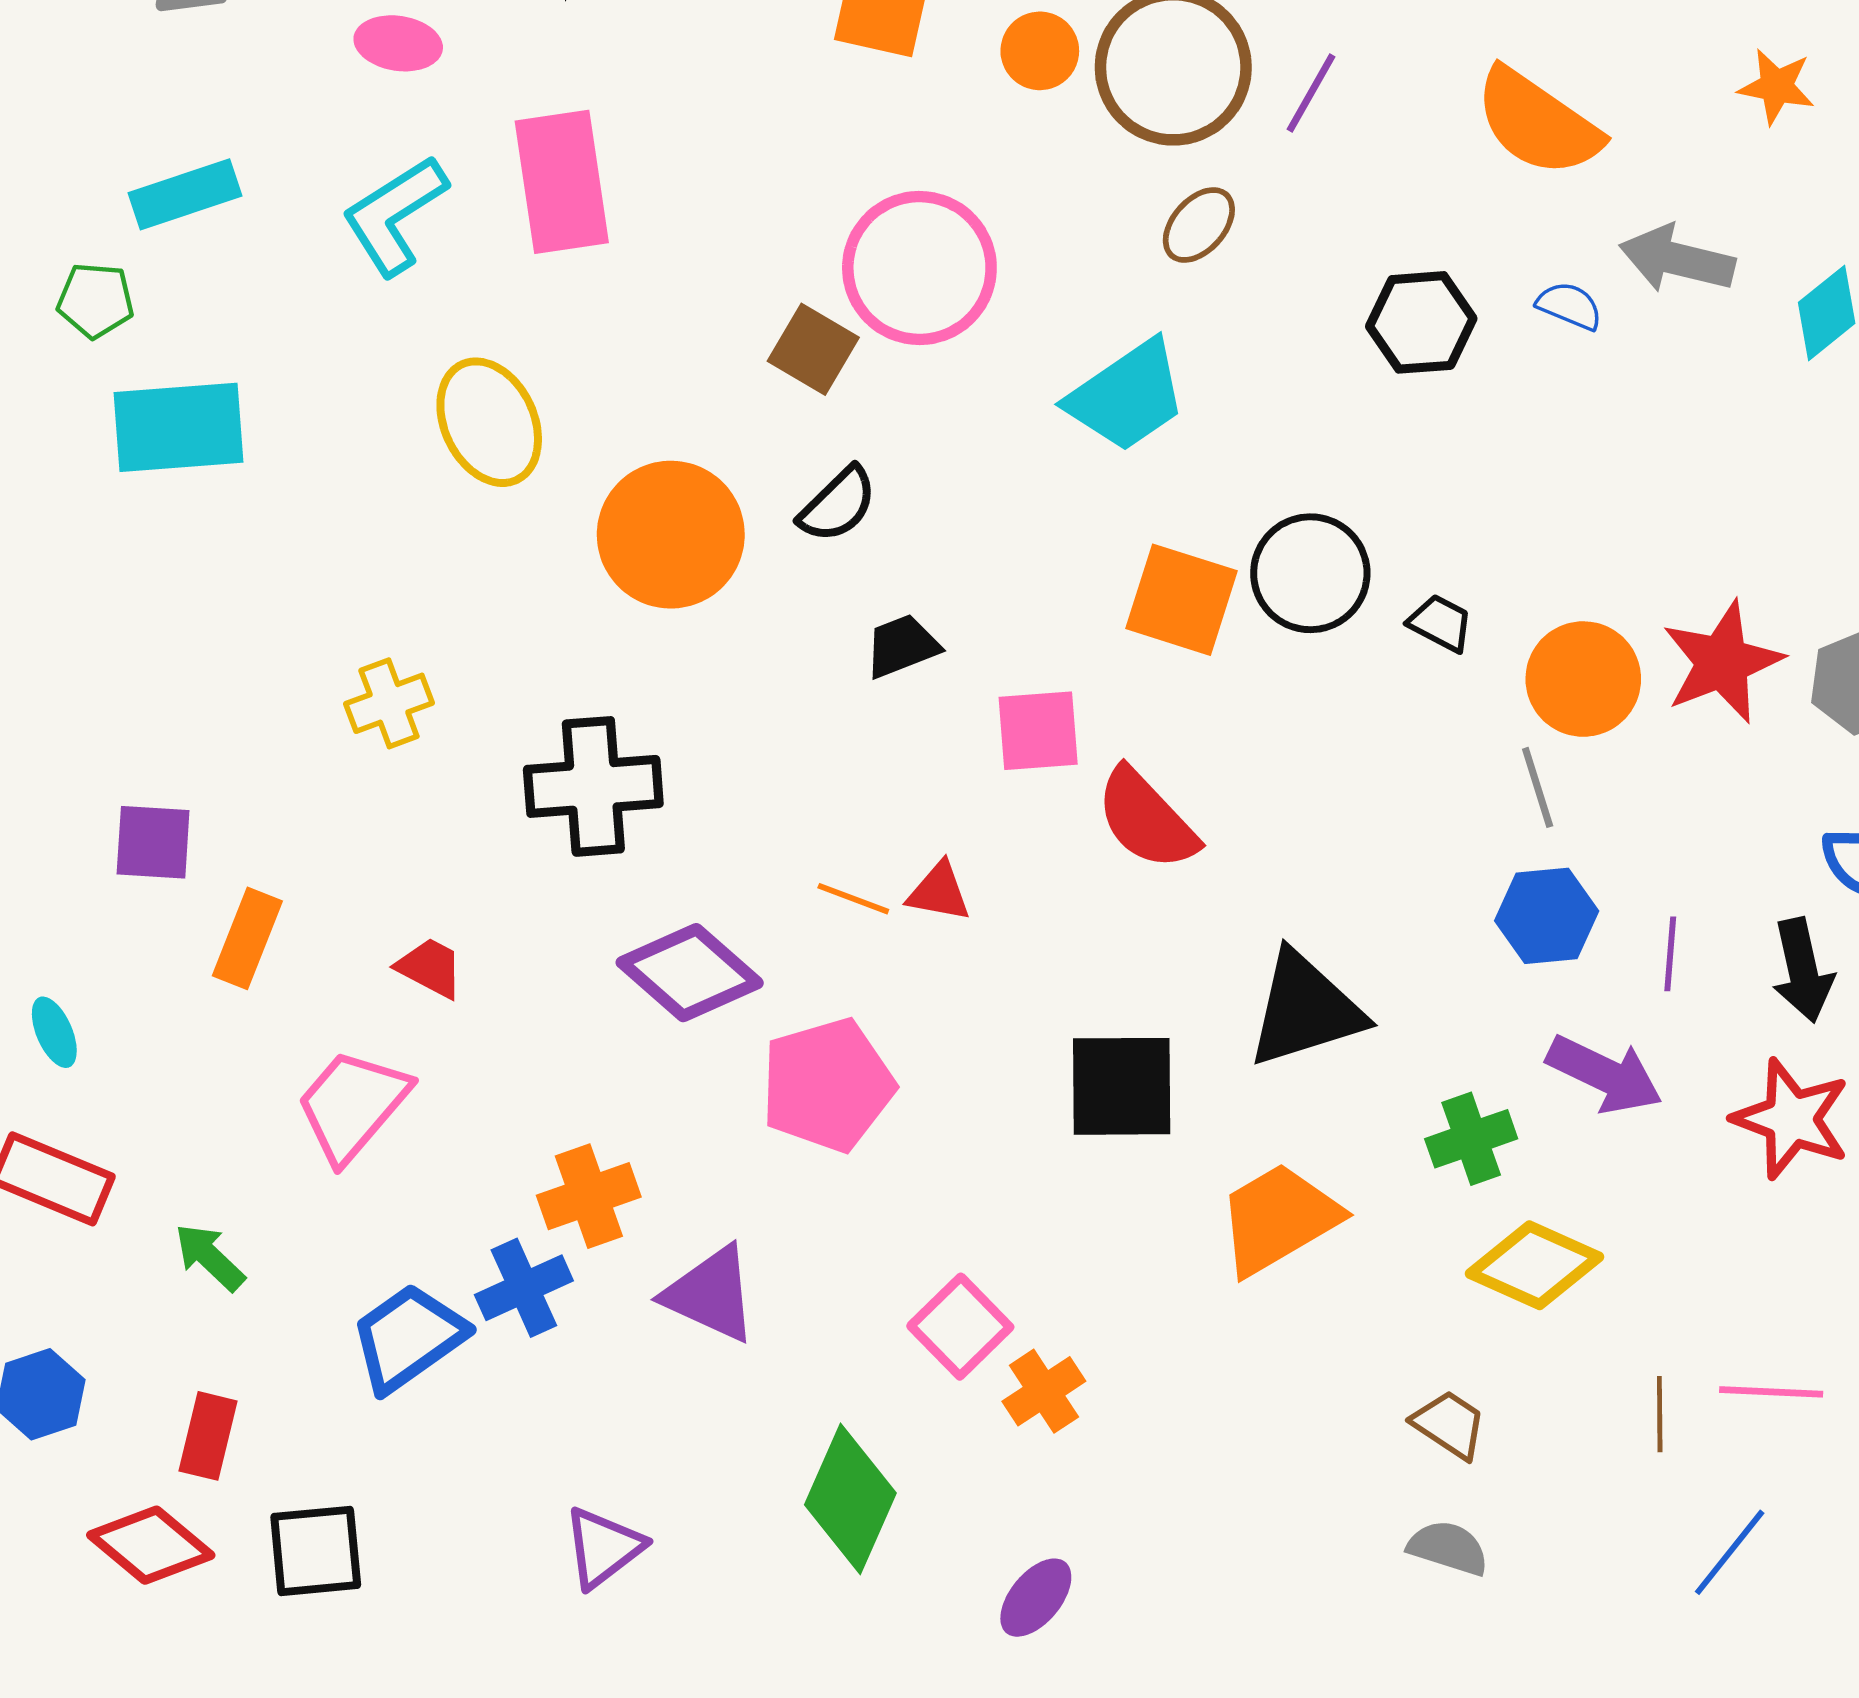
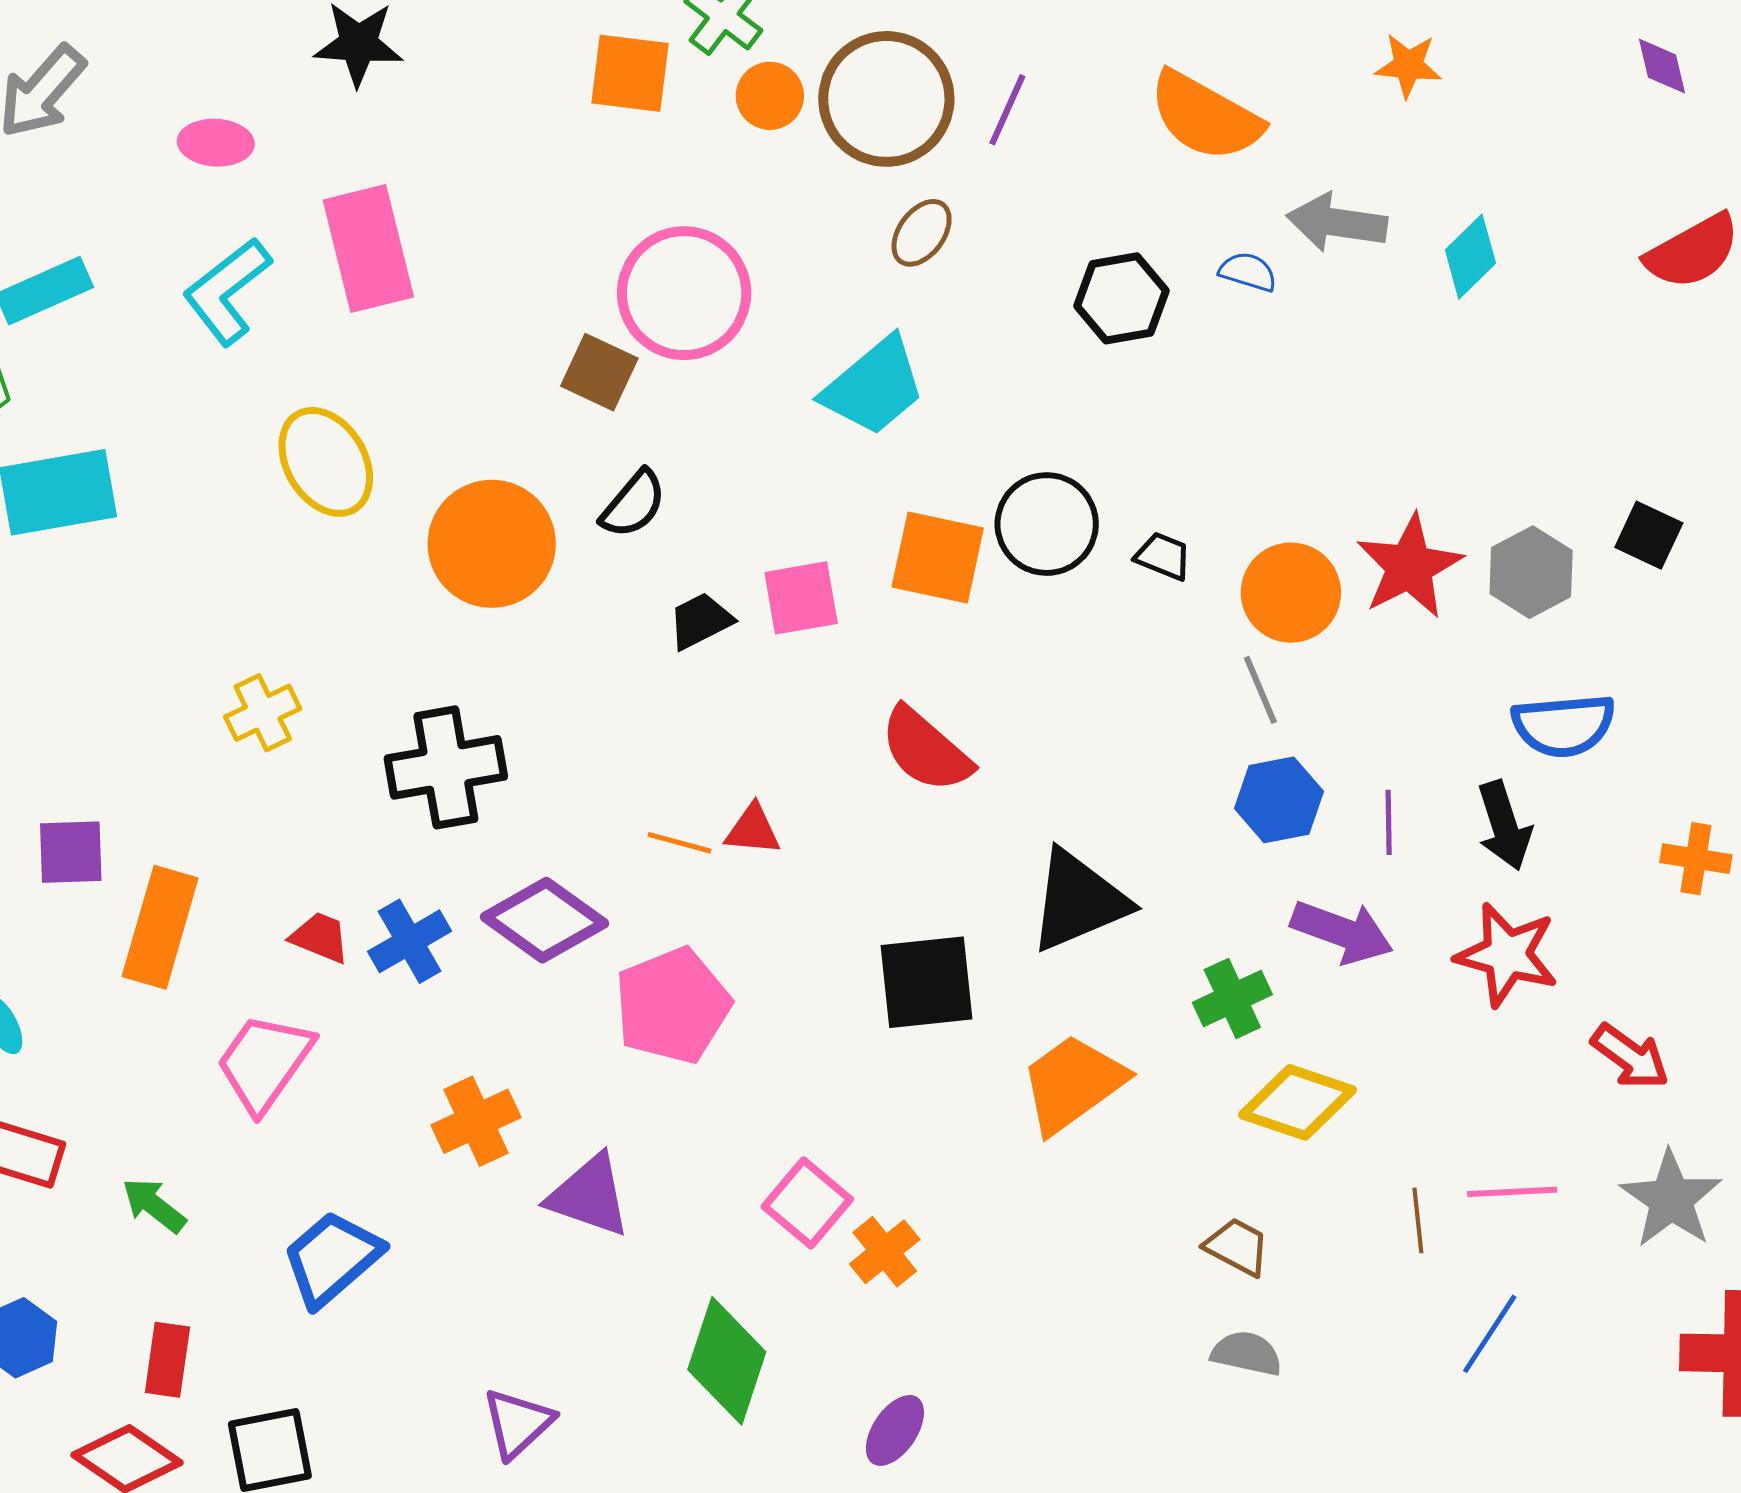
pink square: (1038, 731) -> (801, 598), moved
orange rectangle: (247, 938) -> (160, 927), size x1.4
blue cross: (524, 1288) -> (410, 941), moved

